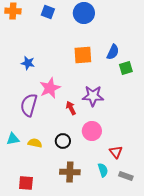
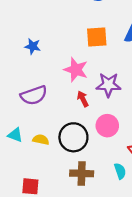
pink star: (50, 88) -> (76, 70), moved, turned -30
purple semicircle: (29, 105) -> (34, 95), turned -125
cyan triangle: (13, 139) -> (15, 135), turned 32
black circle: (63, 141) -> (73, 137), size x1.6

